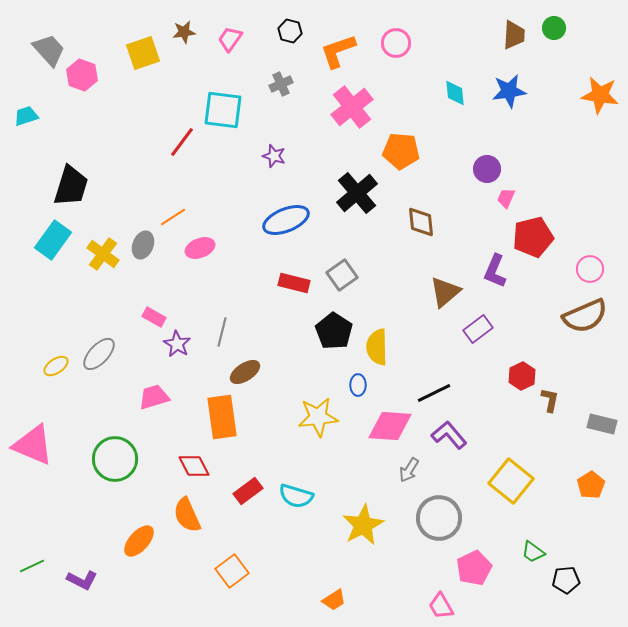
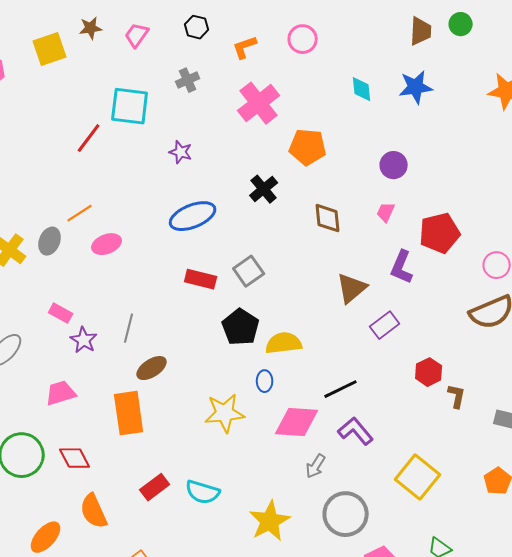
orange L-shape: (338, 51) -> (245, 47), size x0.7
black cross: (357, 193) -> (264, 189), size x0.7
pink trapezoid: (506, 198) -> (386, 212), moved
yellow semicircle: (377, 347) -> (284, 343), turned 84
red diamond: (194, 466) -> (75, 458), moved

